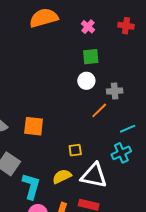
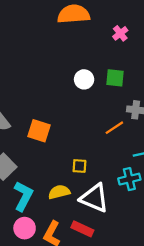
green square: (91, 57) -> (115, 78), moved
white circle: (86, 81) -> (84, 79), moved

